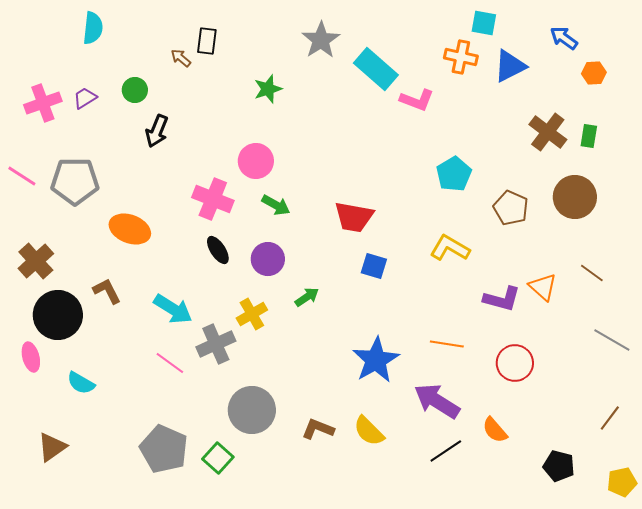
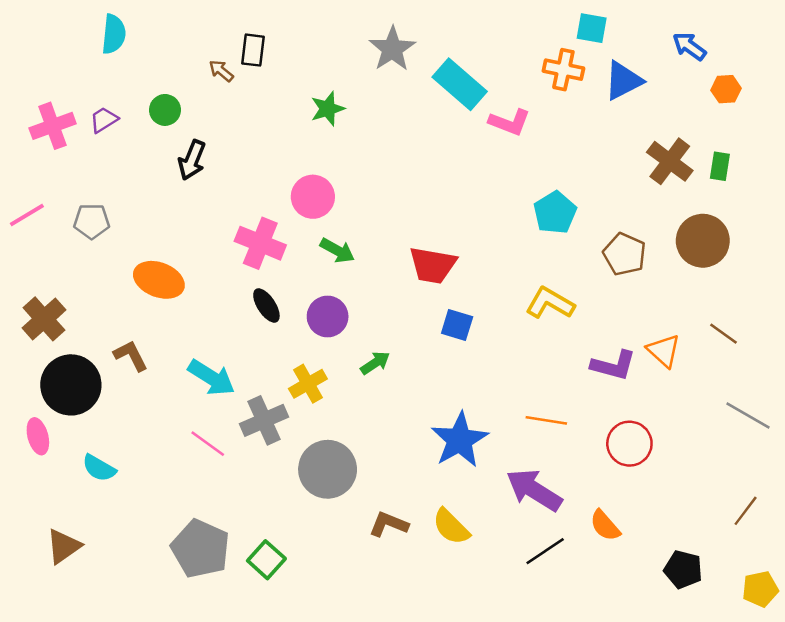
pink line: (22, 176) -> (27, 215), turned -64
gray pentagon: (75, 181) -> (92, 221), size x0.6
gray circle: (252, 410) -> (328, 469), moved

